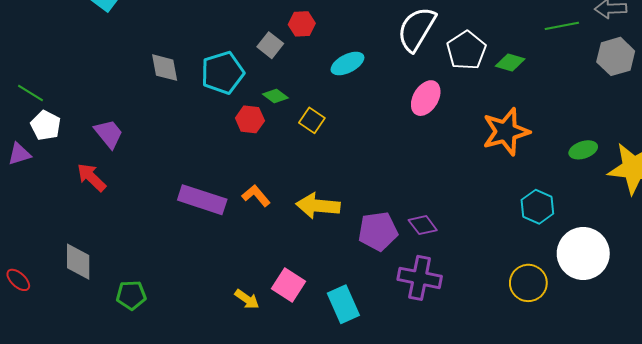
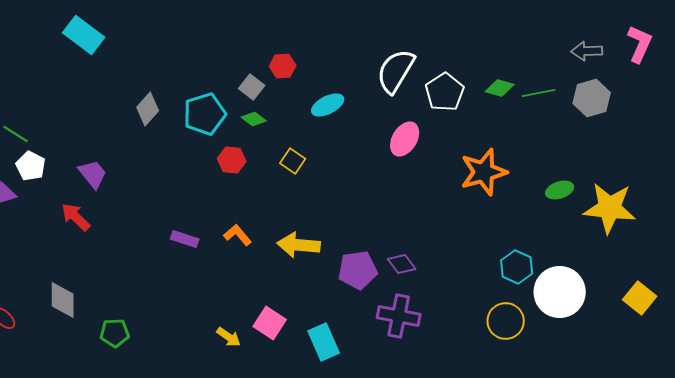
green line: (562, 26) -> (539, 93), moved
green diamond: (510, 62) -> (500, 88), moved
gray diamond: (165, 68) -> (148, 109), turned 52
green diamond: (275, 96) -> (254, 119), moved
purple rectangle: (202, 200) -> (185, 239), size x0.6
cyan hexagon: (537, 207) -> (517, 267), moved

